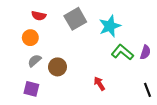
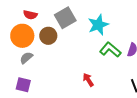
orange circle: (30, 38) -> (22, 36), size x1.5
brown circle: (58, 67) -> (48, 36), moved

